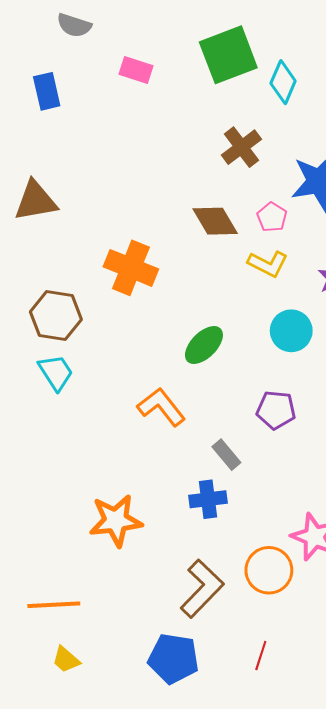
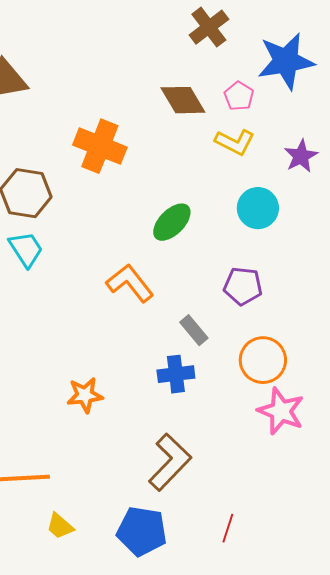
orange star: (116, 521) -> (85, 395), size x0.7
orange circle: (269, 570) -> (263, 360), moved
yellow trapezoid: (66, 660) -> (60, 526), moved

